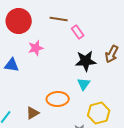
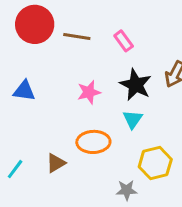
brown line: (59, 19) -> (77, 36), moved
pink star: (36, 48) -> (89, 92), moved
black star: (86, 61) -> (136, 85), turned 30

